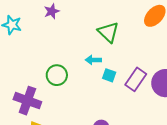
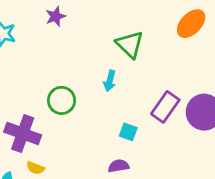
cyan arrow: (93, 60) -> (110, 81), turned -77
cyan square: (109, 75) -> (128, 132), moved

